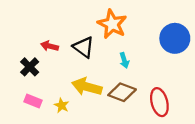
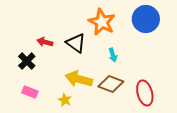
blue circle: (175, 38) -> (146, 19), moved
yellow star: (62, 105) -> (65, 100), moved

